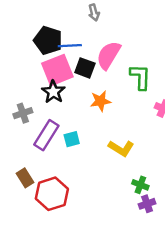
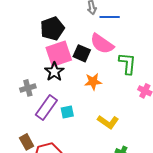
black pentagon: (48, 40) -> (52, 29), turned 30
blue line: (70, 46) -> (110, 17), moved
pink semicircle: (108, 55) -> (102, 44), turned -90

